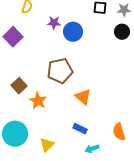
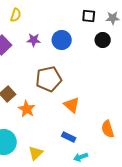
purple star: (54, 23) -> (34, 40), moved
black circle: (122, 32) -> (103, 40), moved
orange semicircle: (119, 132) -> (108, 129), moved

